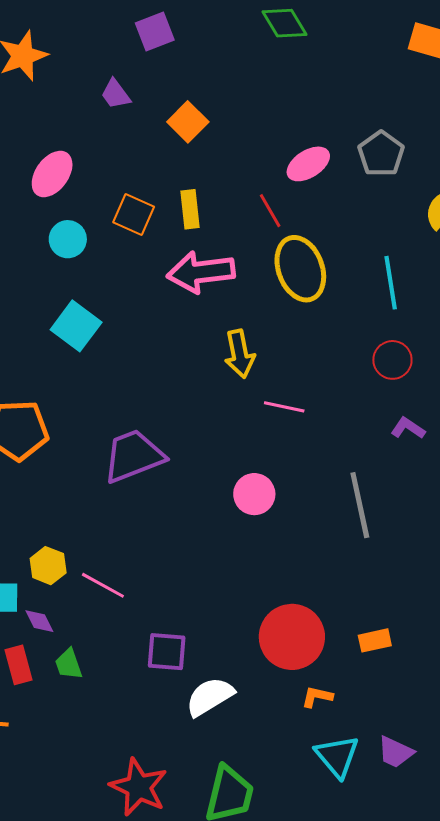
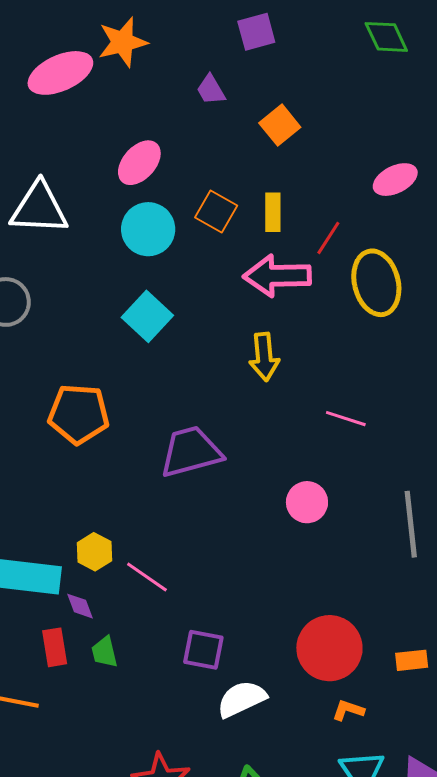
red line: (270, 211) -> (328, 238), moved, turned 57
cyan circle: (68, 239) -> (148, 229), size x1.4
yellow arrow: (240, 354) -> (264, 357), moved

